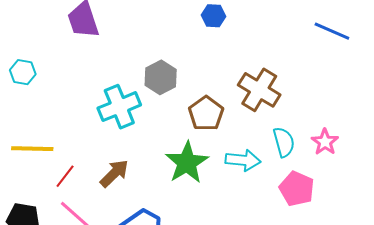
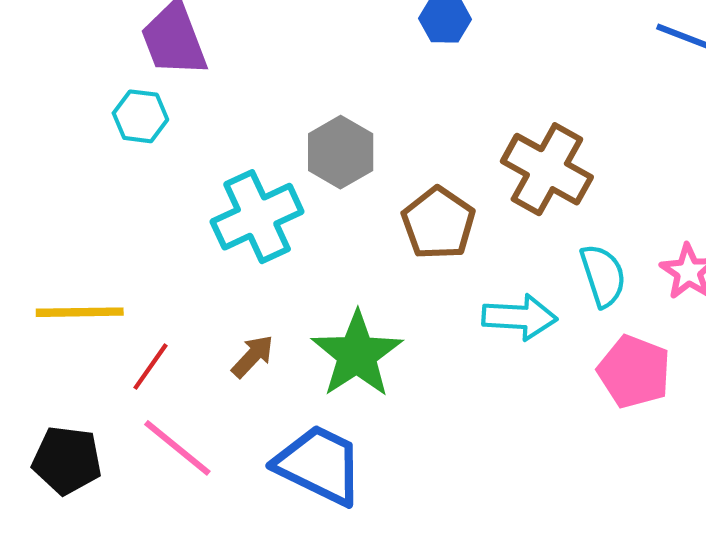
cyan hexagon: (23, 72) -> (140, 116), moved
green star: (187, 163) -> (357, 354), moved
brown arrow: (114, 173) -> (253, 356), size x0.7

